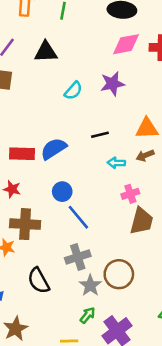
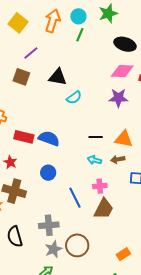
black triangle: (46, 52) -> (58, 77), moved
purple star: (112, 84) -> (118, 98), moved
black line: (100, 135) -> (96, 137), moved
blue semicircle: (54, 149) -> (49, 138), turned 40
blue line: (78, 217) -> (75, 198), moved

